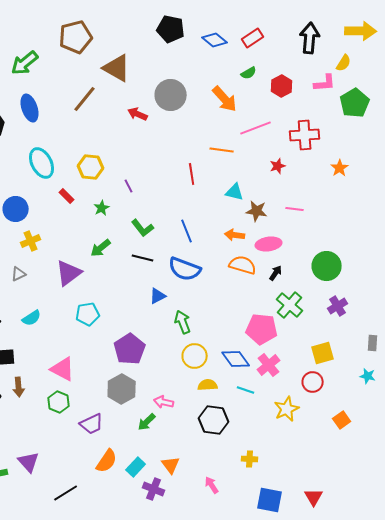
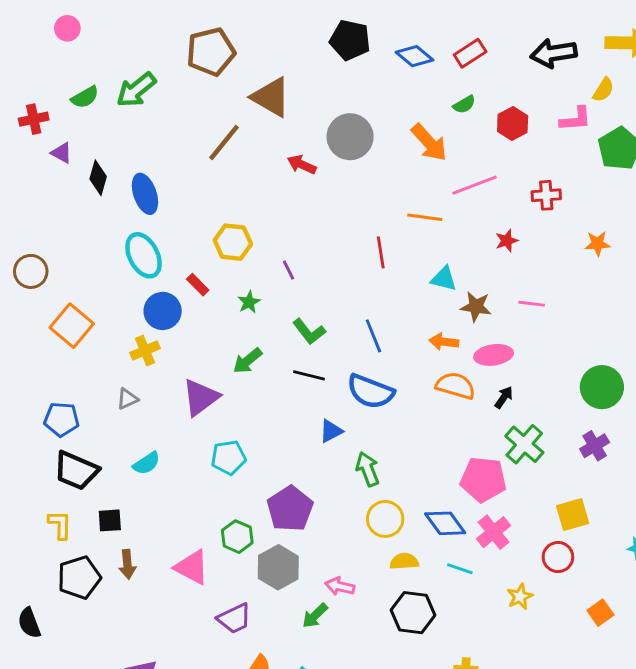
black arrow: (310, 38) -> (554, 53), turned -104
blue ellipse: (30, 108) -> (145, 194), moved
red cross: (305, 135) -> (546, 195), size x0.7
cyan ellipse: (42, 163) -> (144, 255), moved
orange star: (340, 168) -> (598, 244), turned 30
blue circle: (16, 209) -> (163, 311), moved
green circle: (327, 266) -> (602, 387), moved
pink triangle: (63, 369) -> (192, 567), moved
green hexagon: (59, 402) -> (237, 537), moved
yellow star: (287, 409) -> (520, 597), size x0.7

